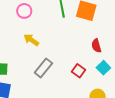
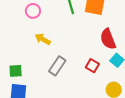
red semicircle: (96, 46) -> (108, 39), size x1.5

